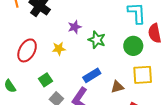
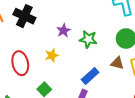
red ellipse: (27, 50) -> (20, 63), turned -30
brown triangle: (117, 87) -> (117, 63), moved, turned 40

